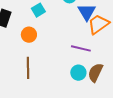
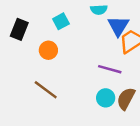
brown line: (28, 68) -> (46, 90), turned -55

